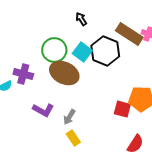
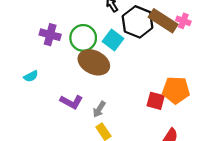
black hexagon: (105, 51) -> (138, 22), moved
purple cross: (23, 74) -> (50, 35), moved

